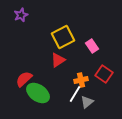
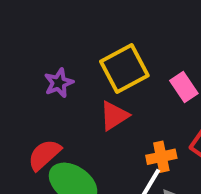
purple star: (21, 15) -> (59, 83), moved

